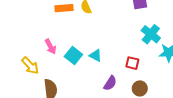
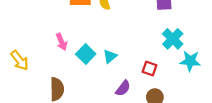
cyan triangle: (96, 55) -> (110, 56), turned 48
yellow arrow: (30, 65) -> (20, 60), moved

